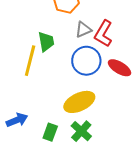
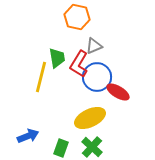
red L-shape: (103, 34) -> (79, 64), moved
red ellipse: (120, 68) -> (118, 92), moved

